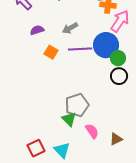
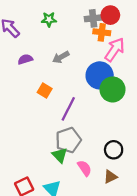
purple line: (80, 49) -> (68, 109), moved, turned -60
orange square: (51, 52) -> (45, 91), moved
green circle: (118, 58) -> (113, 89), size x1.5
black circle: (119, 76) -> (114, 150), moved

